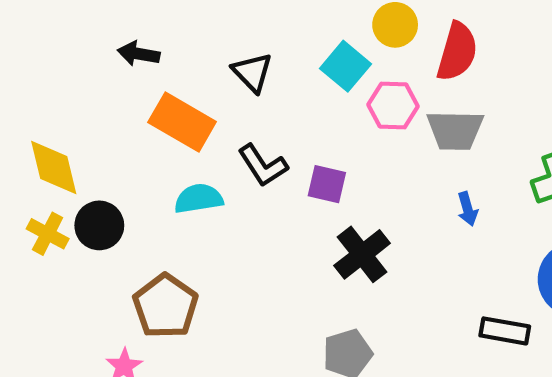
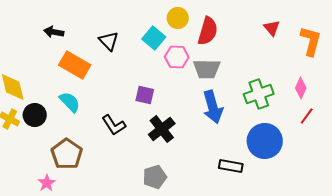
black L-shape: (263, 165) -> (114, 125), moved
cyan semicircle: (199, 199) -> (70, 102), moved, turned 55
blue arrow: (468, 209) -> (213, 107), size x2.0

